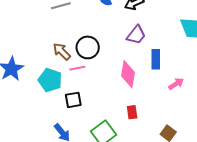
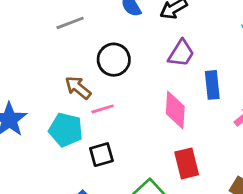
black circle: (88, 47) -> (114, 60), moved
red rectangle: (132, 112) -> (187, 163), size x1.5

